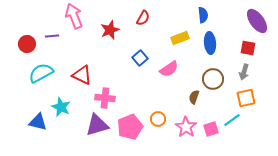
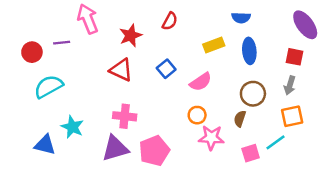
blue semicircle: (203, 15) -> (241, 18), turned 98
red triangle: (82, 75) -> (121, 70), moved
brown semicircle: (194, 97) -> (240, 119), moved
orange circle: (158, 119) -> (197, 115), moved
pink star: (186, 127) -> (211, 138), moved, turned -30

